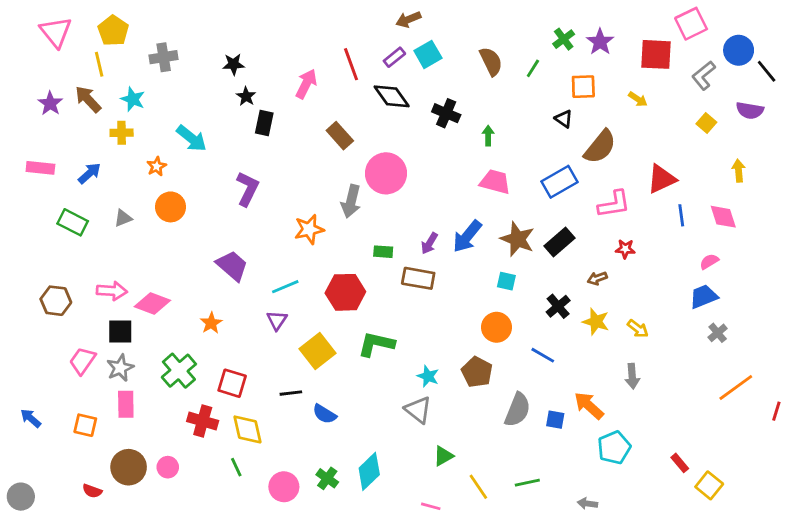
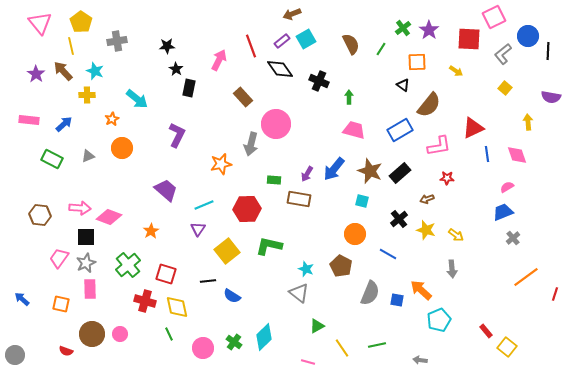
black line: (767, 71) -> (548, 51), turned 42
purple semicircle: (750, 110) -> (551, 97), moved

